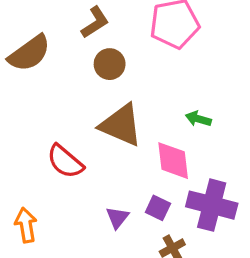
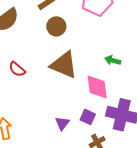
red semicircle: (65, 161) -> (17, 69), moved, size x0.7

